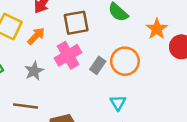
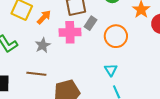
pink cross: (68, 55) -> (70, 32), turned 30
gray rectangle: (98, 65) -> (91, 23), moved

